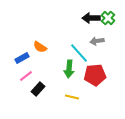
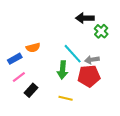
green cross: (108, 18) -> (101, 31), moved
gray arrow: (97, 41) -> (92, 60), moved
orange semicircle: (40, 47) -> (33, 48), turned -48

